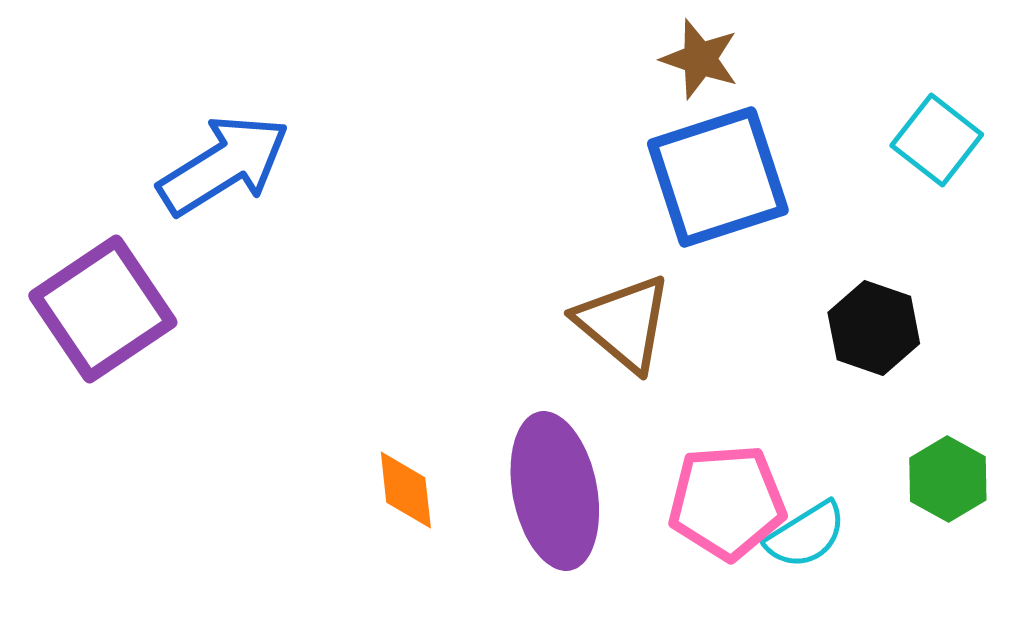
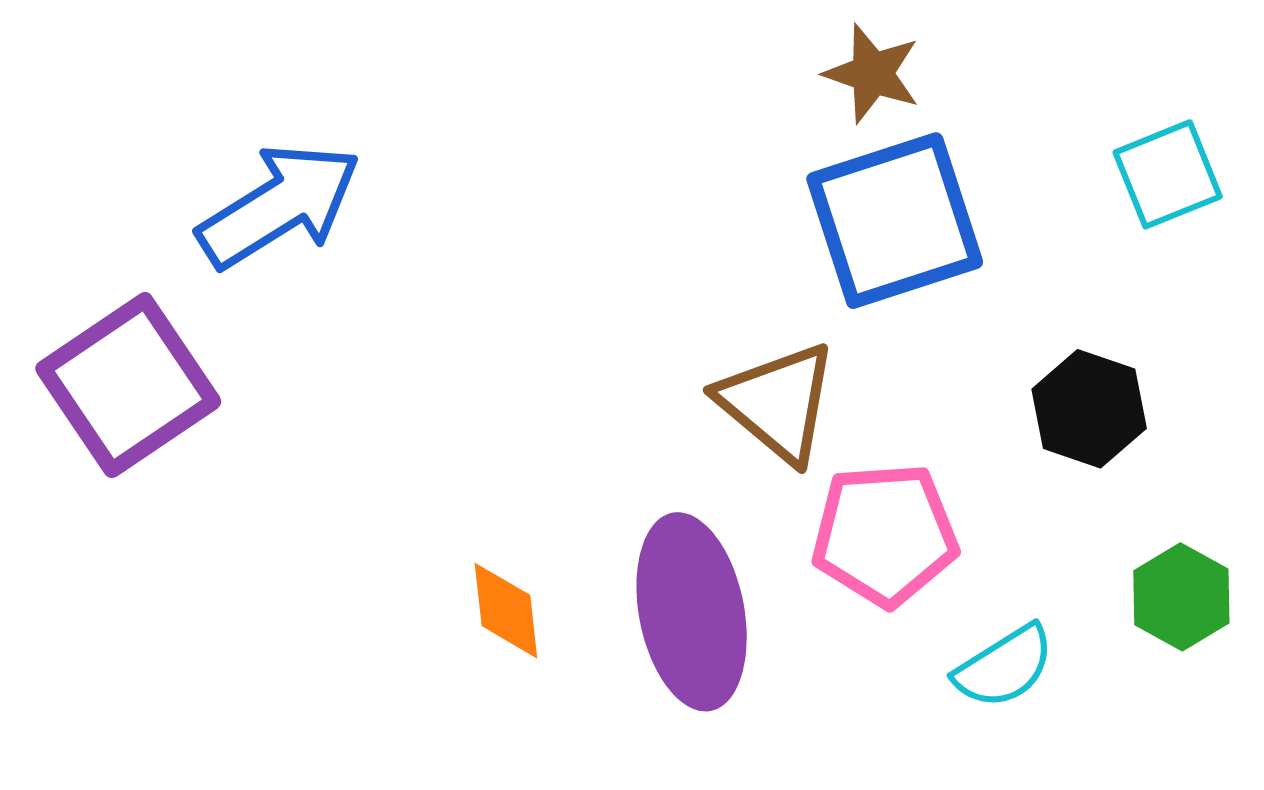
cyan square: (937, 140) -> (1168, 174), turned 30
pink pentagon: (727, 502) -> (885, 535), moved

